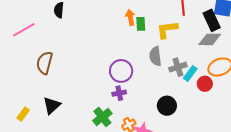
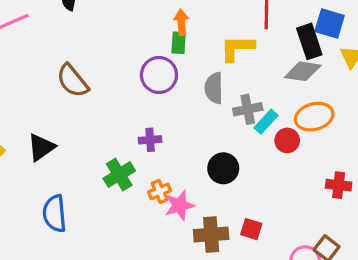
green rectangle: (141, 24) -> (179, 43), moved
brown semicircle: (45, 63) -> (73, 81), moved, turned -60
purple circle: (121, 71) -> (159, 75), moved

